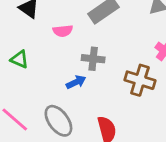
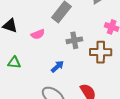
gray cross: (93, 59) -> (74, 40), moved

